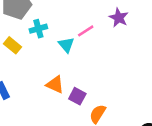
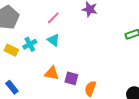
cyan cross: (38, 29) -> (30, 44), moved
pink line: (86, 31) -> (53, 18), moved

